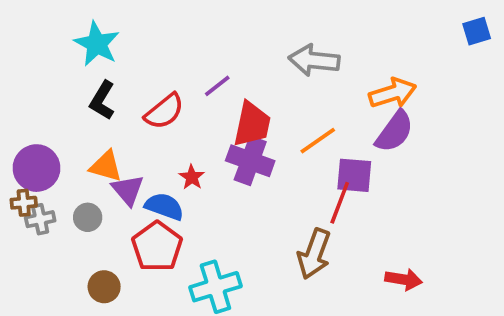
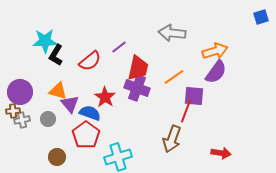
cyan star: (97, 44) -> (45, 41), moved, turned -30
red star: (192, 177) -> (105, 97), size x1.5

